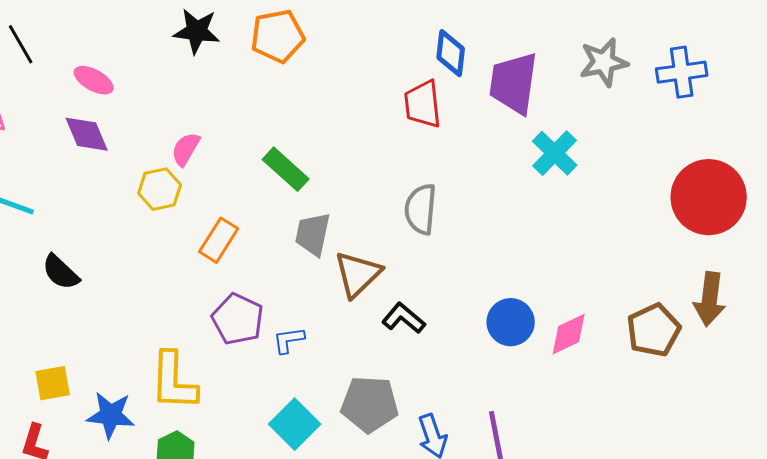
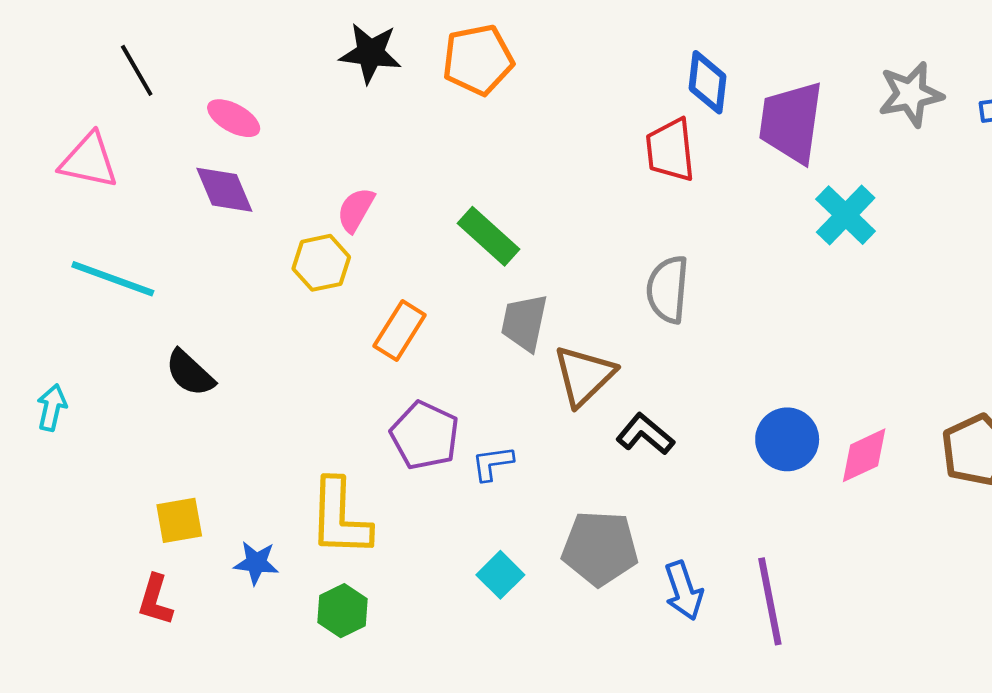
blue star: (111, 415) -> (256, 563), size x0.7
cyan square: (295, 424) -> (500, 575), size x0.7

